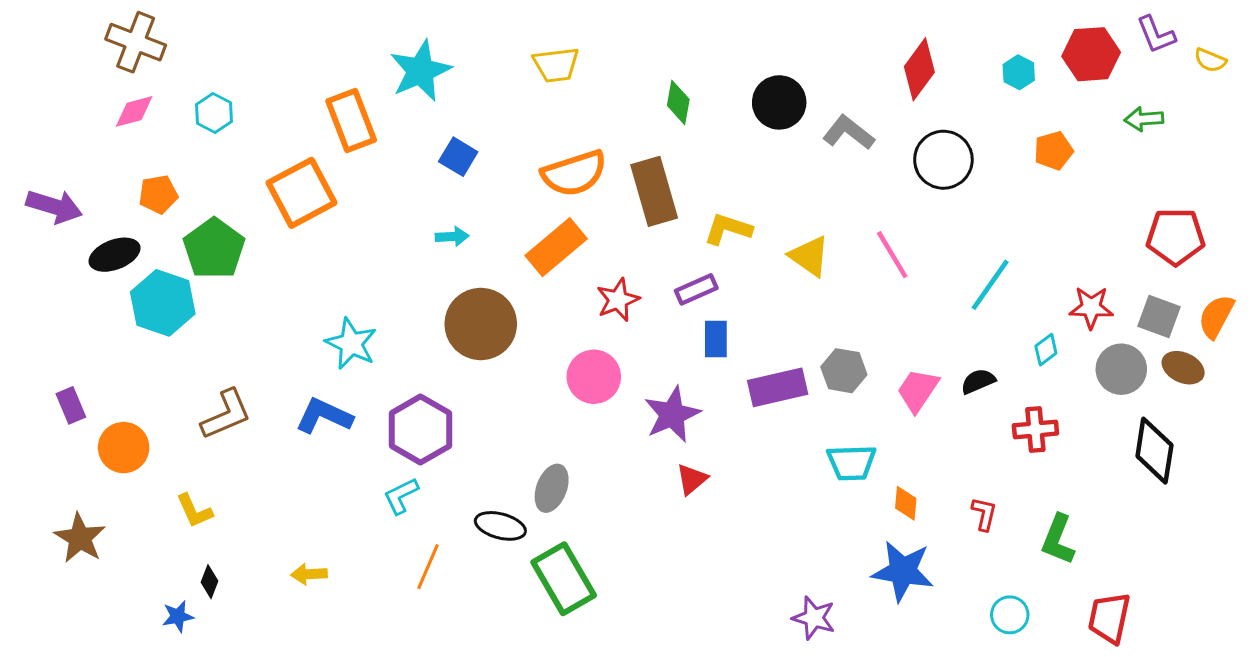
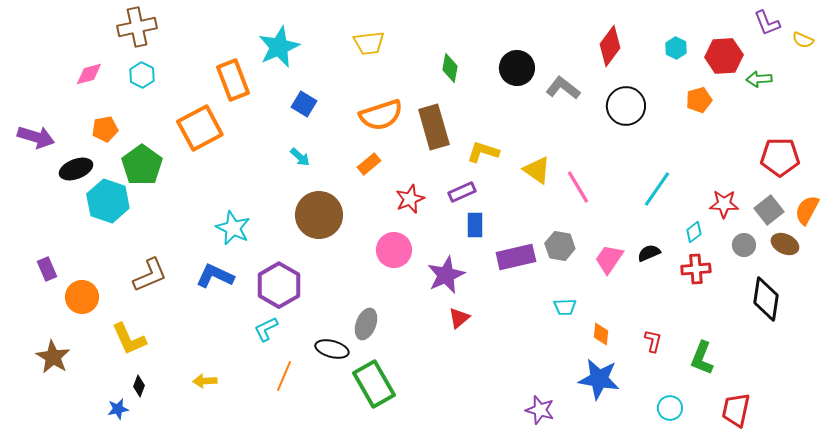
brown cross: (136, 42) -> (137, 27), moved, turned -33
red hexagon: (1091, 54) -> (724, 56), moved
cyan arrow: (452, 237) -> (300, 157), turned 45
orange rectangle: (556, 247) -> (369, 164), size x0.6
pink line: (892, 255) -> (578, 187), moved
gray square: (1159, 316) -> (769, 210), turned 32
gray circle: (1121, 369) -> (744, 245), size x0.7
red cross: (1035, 429) -> (696, 269), moved
cyan trapezoid: (852, 463) -> (565, 307), size x0.7
yellow L-shape: (194, 511) -> (129, 339), size x1.4

